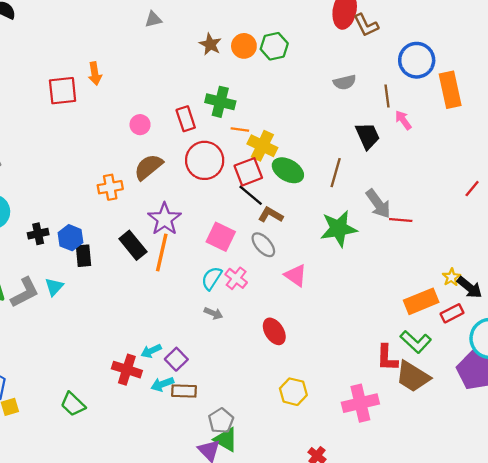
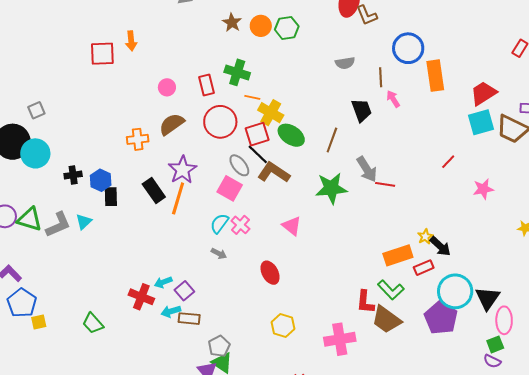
brown L-shape: (271, 215) -> (274, 172), size x1.5
gray ellipse: (263, 245) -> (239, 165), moved

